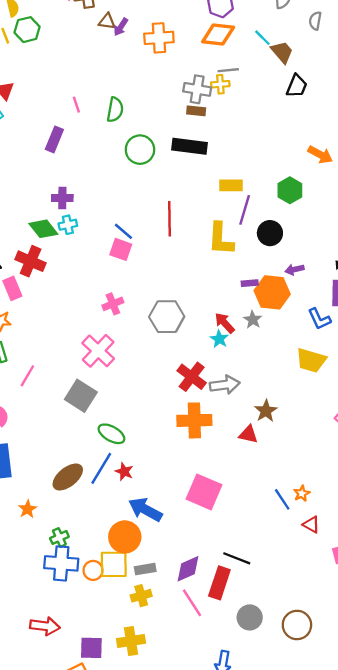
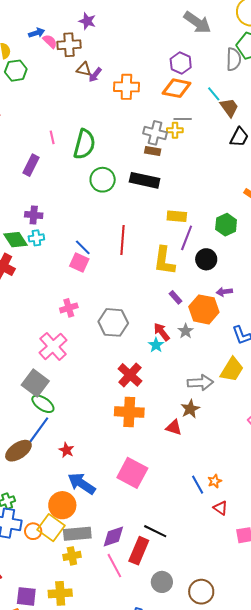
green semicircle: (115, 110) -> (84, 144), size x1.4
purple rectangle: (250, 283) -> (175, 297), moved, turned 48
yellow trapezoid: (311, 360) -> (232, 370), turned -80
gray arrow: (225, 385) -> (200, 383), moved
green ellipse: (111, 434) -> (43, 404), moved
blue line: (101, 468) -> (39, 430), moved
yellow square: (114, 564) -> (51, 528), turned 32
gray rectangle: (145, 569) -> (77, 534), size x1.5

